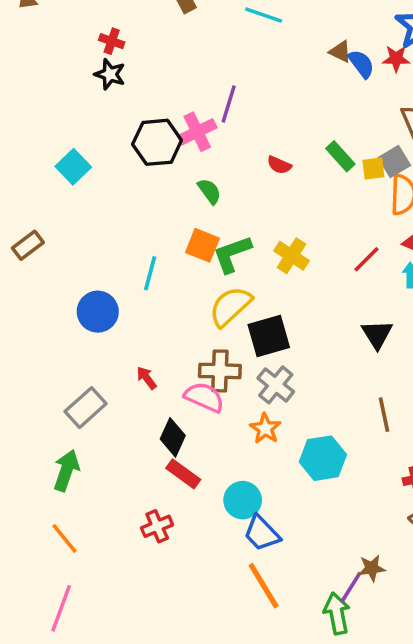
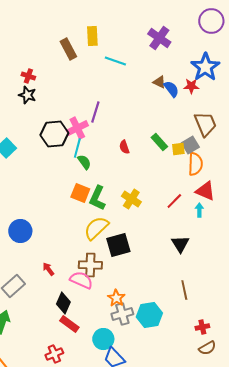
red semicircle: (279, 165) -> (124, 147), turned 48
green L-shape: (232, 254) -> (97, 198), turned -45
cyan line: (150, 273) -> (77, 148), moved
gray cross: (276, 385) -> (122, 314), moved, turned 35

